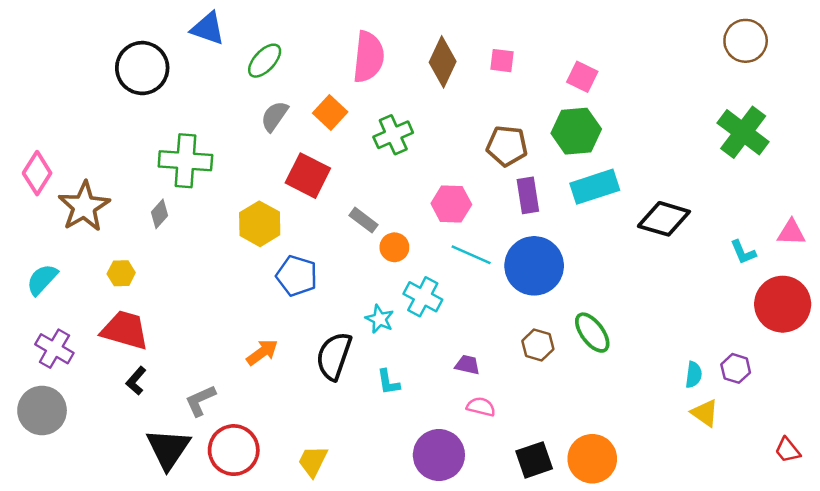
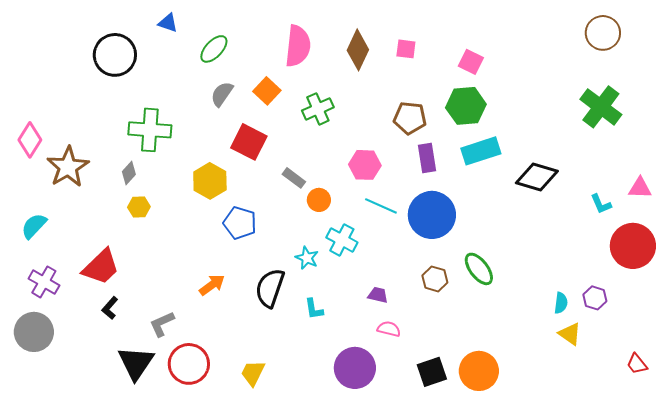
blue triangle: (208, 28) -> (168, 23), size x0.7
yellow hexagon: (121, 273) -> (139, 207), moved
red trapezoid: (125, 330) -> (101, 267), turned 120

